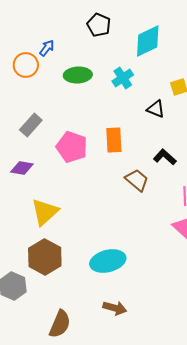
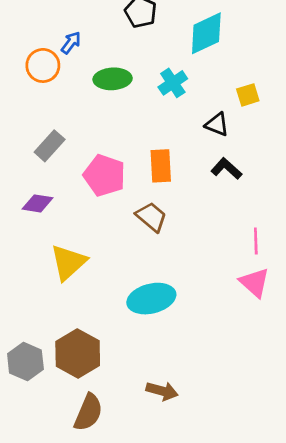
black L-shape: (165, 157) -> (226, 169), moved
brown trapezoid: (137, 180) -> (151, 217), moved
brown hexagon: (45, 257) -> (78, 353), moved
cyan ellipse: (108, 261) -> (151, 299), moved

